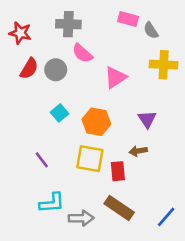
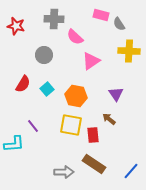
pink semicircle: (82, 53) -> (75, 37), moved
red semicircle: (29, 68) -> (23, 84), moved
brown arrow: (138, 151) -> (109, 119), turned 48
cyan L-shape: (52, 203) -> (14, 144), moved

